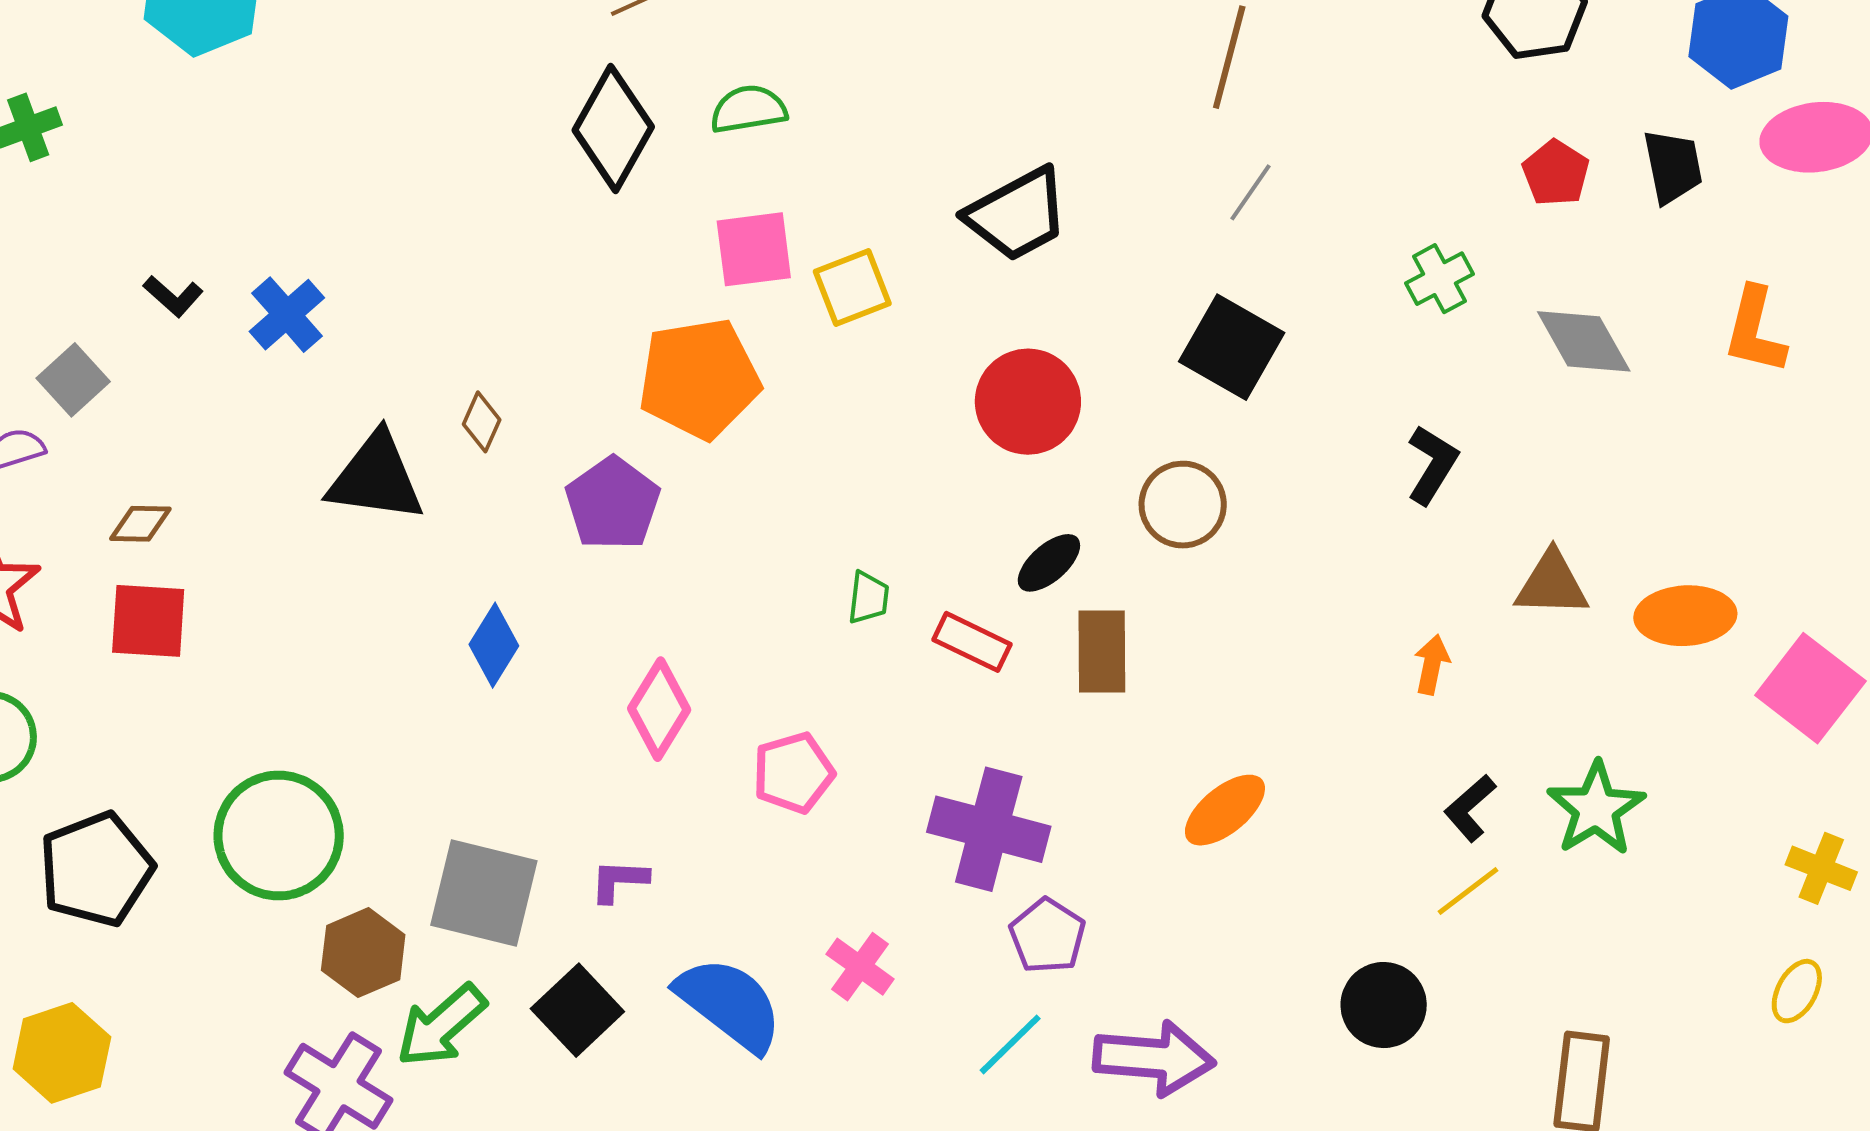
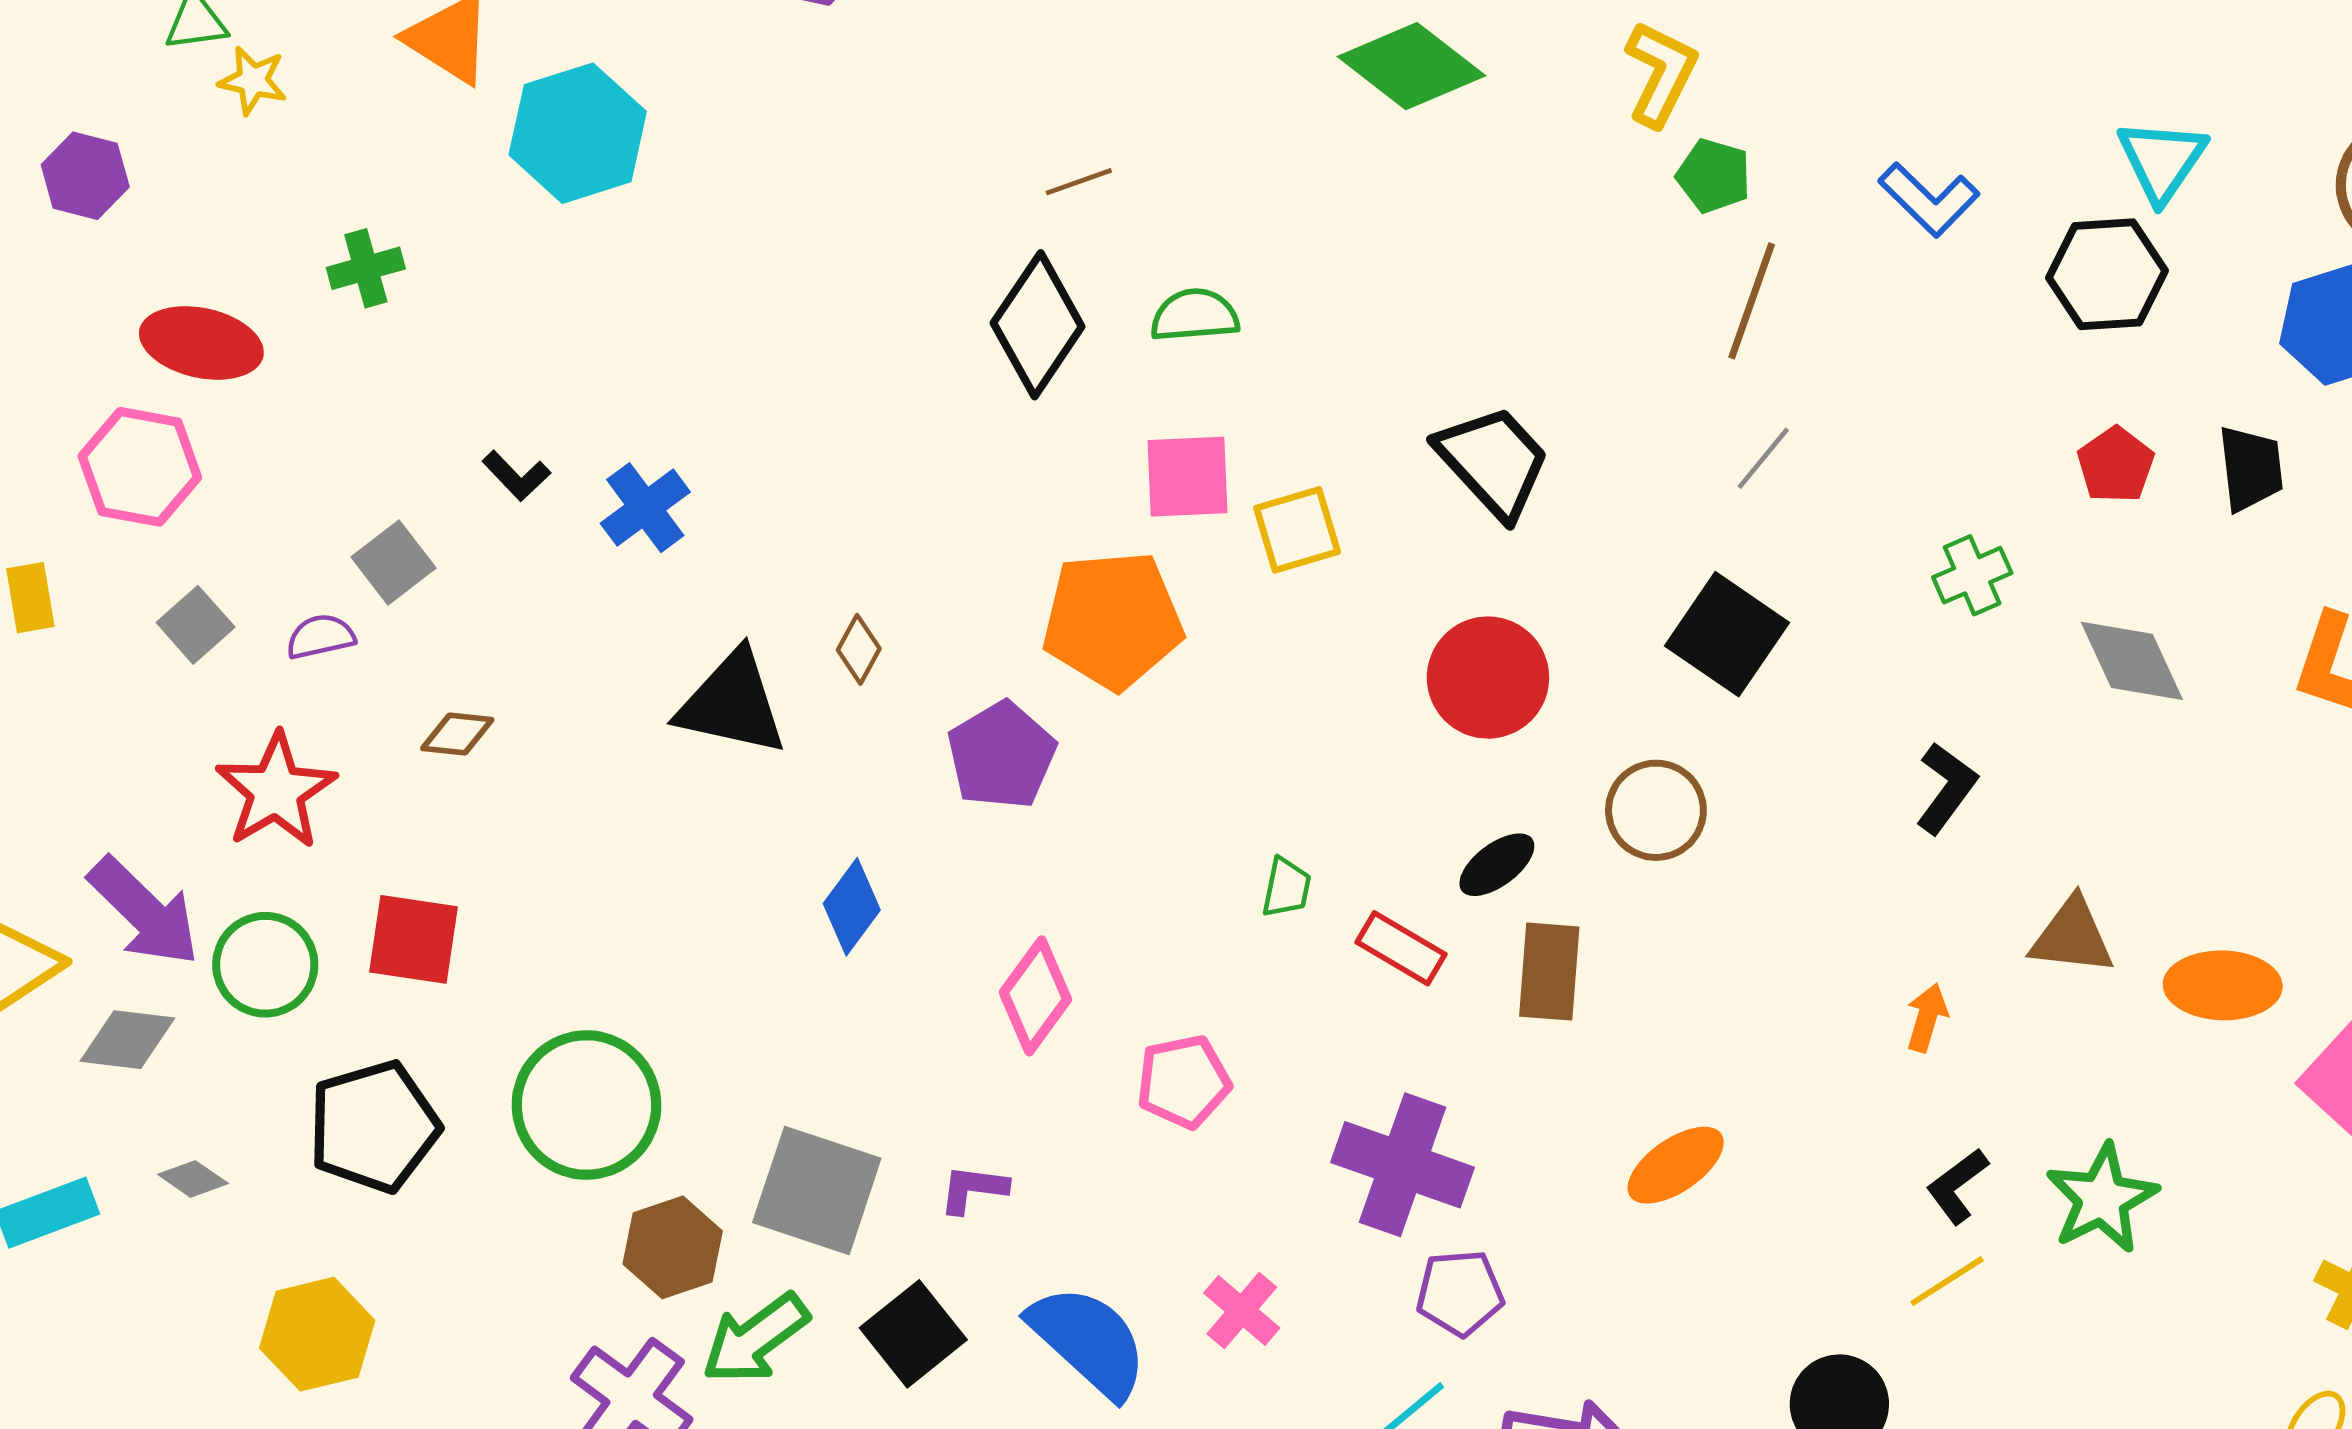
black trapezoid: (1017, 214) -> (1493, 462), turned -109
red square: (148, 621) -> (413, 939), moved
purple pentagon: (1047, 936) -> (1460, 1293), turned 30

